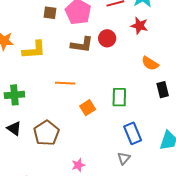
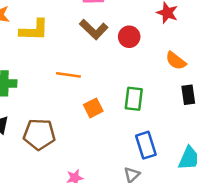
red circle: (107, 38) -> (129, 37), moved
brown L-shape: (82, 45) -> (94, 29), turned 30
brown pentagon: (46, 133) -> (39, 134), turned 30

